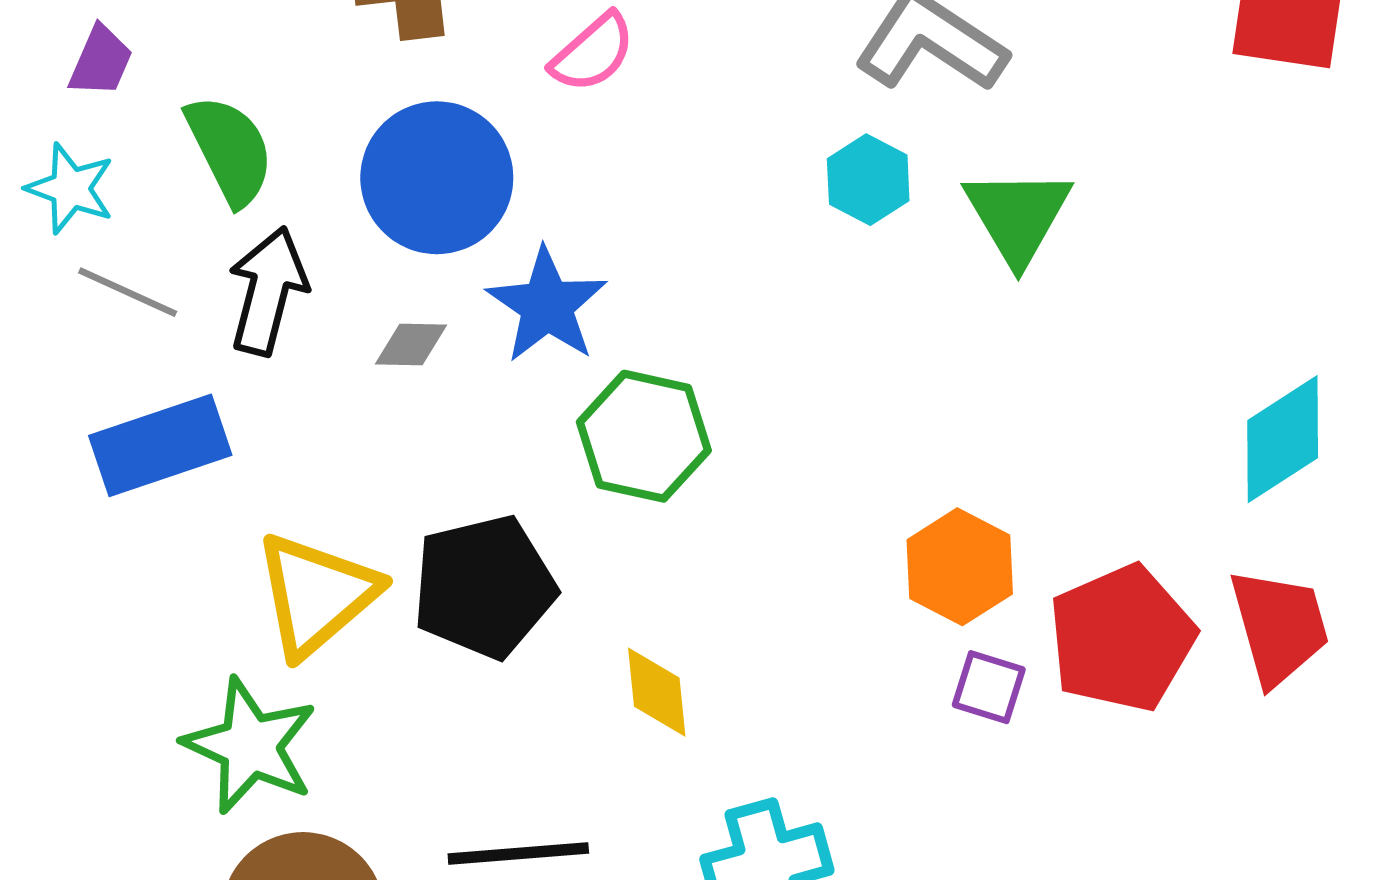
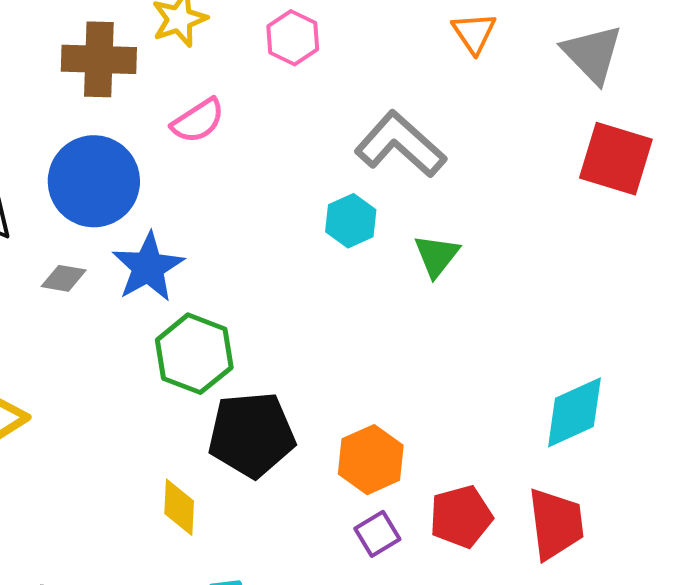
green triangle: (1018, 216) -> (437, 256), size x0.7
black pentagon: (484, 587) -> (252, 435), moved
red pentagon: (1122, 638) -> (461, 517), size x0.7
purple square: (989, 687) -> (377, 534), turned 33

